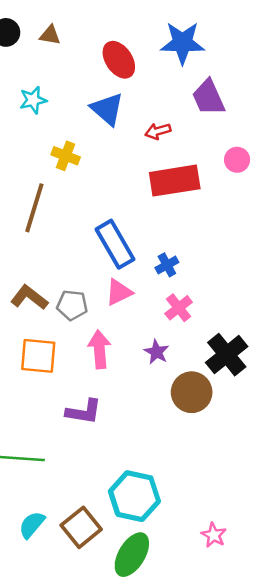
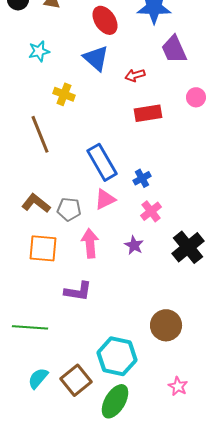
red rectangle: (175, 181) -> (148, 113), size x0.7
brown line: (34, 208) -> (40, 134), turned -39
brown circle: (192, 392) -> (166, 325), moved

